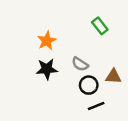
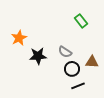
orange star: (47, 41) -> (19, 38), moved

